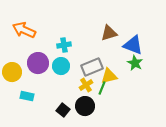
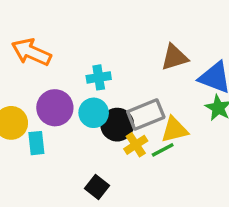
green line: (102, 88) -> (163, 150), turned 40
cyan rectangle: (27, 96) -> (36, 143), moved, turned 72
black circle: (85, 106) -> (117, 125), moved

